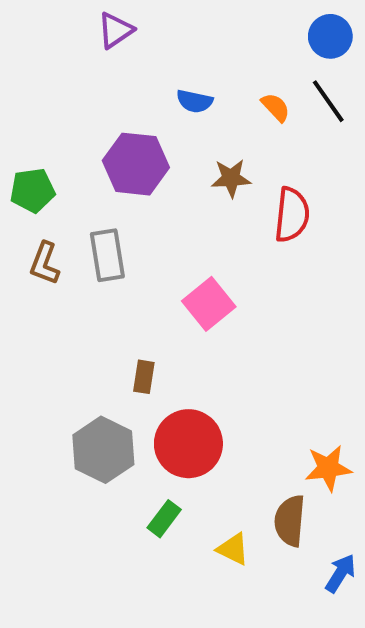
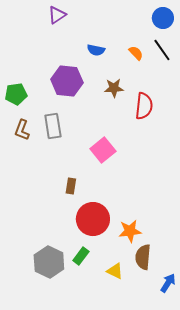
gray hexagon: (103, 450) -> (49, 262), moved
orange star: (328, 468) -> (130, 231), moved

